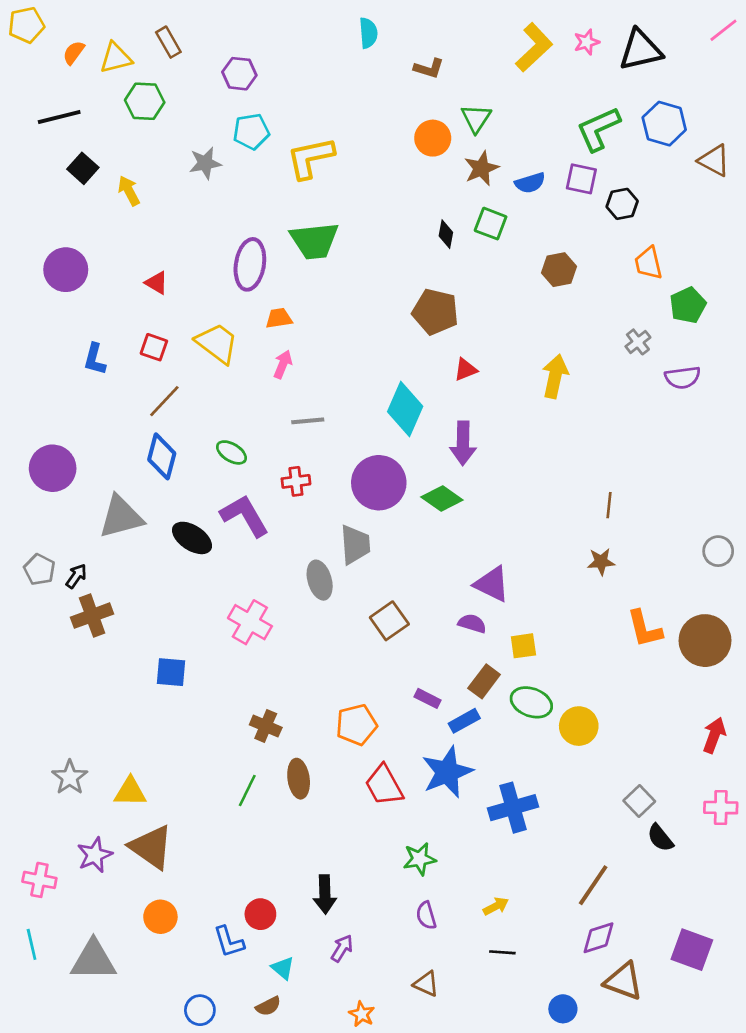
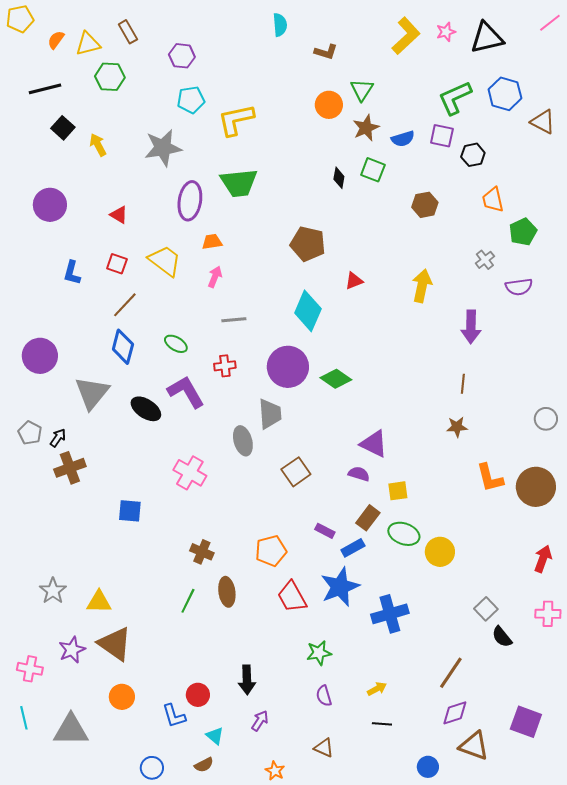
gray star: (205, 163) -> (163, 148), moved, size x1.5
brown pentagon: (435, 312) -> (308, 244), moved
purple arrow: (463, 443) -> (471, 327), moved
gray triangle: (121, 517) -> (92, 393), turned -36

